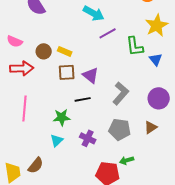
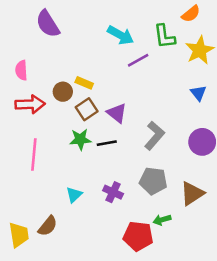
pink semicircle: (15, 41) -> (21, 70), turned 63
green L-shape: (135, 46) -> (165, 36), moved
brown circle: (44, 51) -> (63, 92), moved
brown square: (67, 72) -> (87, 109), turned -30
green star: (62, 117) -> (80, 139), moved
brown triangle: (151, 127) -> (192, 193), moved, size x1.5

